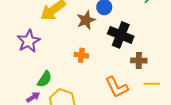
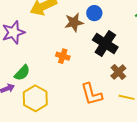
brown cross: (139, 60) -> (118, 72), turned 35

